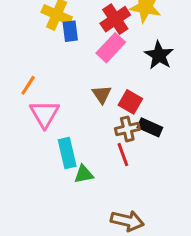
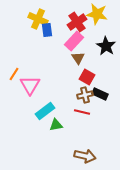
orange line: (28, 85) -> (14, 74), moved
brown triangle: (102, 94) -> (78, 58), moved
cyan rectangle: (67, 153) -> (45, 111), turned 66
red line: (123, 155) -> (82, 112), turned -56

